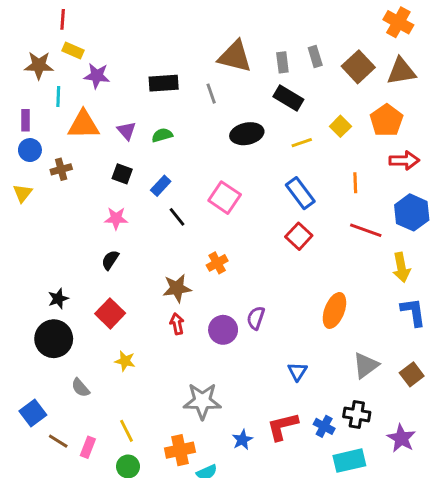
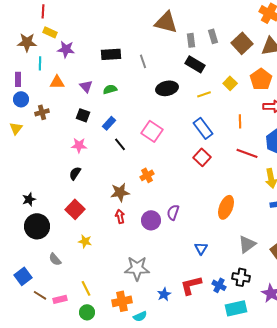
brown triangle: (235, 56) -> (166, 22), moved
orange triangle: (83, 125) -> (57, 82), size x0.7
black star: (58, 299) -> (29, 199), moved
pink rectangle: (88, 447) -> (60, 299), turned 56

